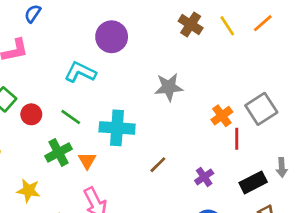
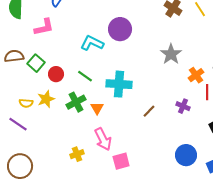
purple circle: (112, 37) -> (120, 29), moved
gray star: (169, 87) -> (171, 54), moved, turned -30
purple cross: (204, 177) -> (183, 106), moved, turned -32
yellow star: (29, 191) -> (46, 99), moved, turned -30

